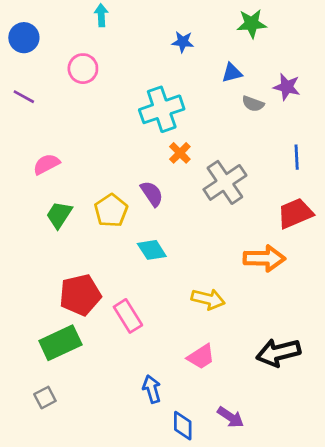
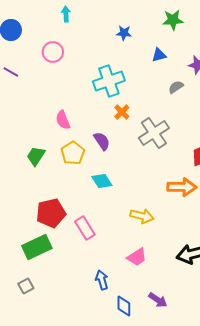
gray semicircle: (253, 104) -> (176, 87), moved, turned 126
pink semicircle: (46, 164) -> (63, 120), moved, turned -84

